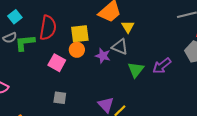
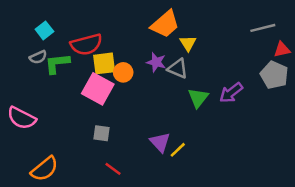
red semicircle: (48, 28) -> (86, 44), turned 65
yellow square: (80, 34) -> (104, 63), moved
purple star: (103, 56) -> (156, 62), moved
pink square: (57, 63) -> (98, 89), size x1.4

